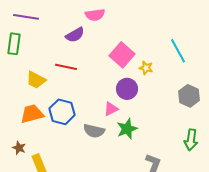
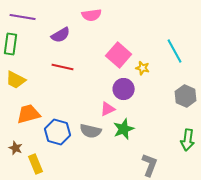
purple semicircle: (75, 35) -> (61, 35), moved
yellow trapezoid: (36, 80) -> (16, 80), moved
blue hexagon: (62, 112) -> (58, 132), moved

